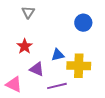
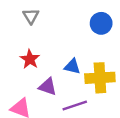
blue triangle: (58, 55) -> (72, 67), turned 32

